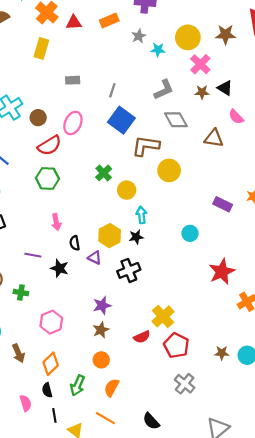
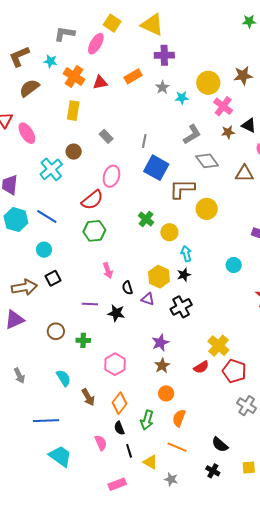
gray rectangle: (73, 80) -> (106, 136), turned 56
brown circle: (38, 118) -> (74, 152), moved

